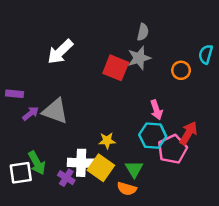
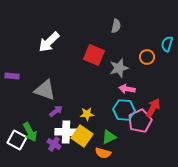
gray star: (139, 58) -> (119, 68), moved
pink arrow: (156, 110) -> (127, 89), turned 119
purple arrow: (31, 113) -> (56, 111), moved
green triangle: (134, 169) -> (109, 137), turned 35
white square: (21, 173) -> (17, 140), turned 36

